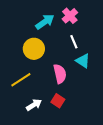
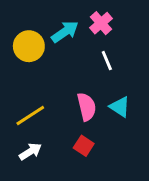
yellow circle: (34, 49) -> (29, 46), moved
cyan triangle: (83, 61) -> (120, 107), moved
white arrow: (34, 105) -> (30, 152), moved

